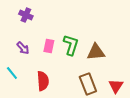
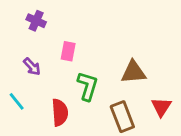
green L-shape: (71, 45) -> (88, 86), moved
pink rectangle: (49, 46) -> (68, 51), moved
red triangle: (116, 86) -> (161, 107), moved

